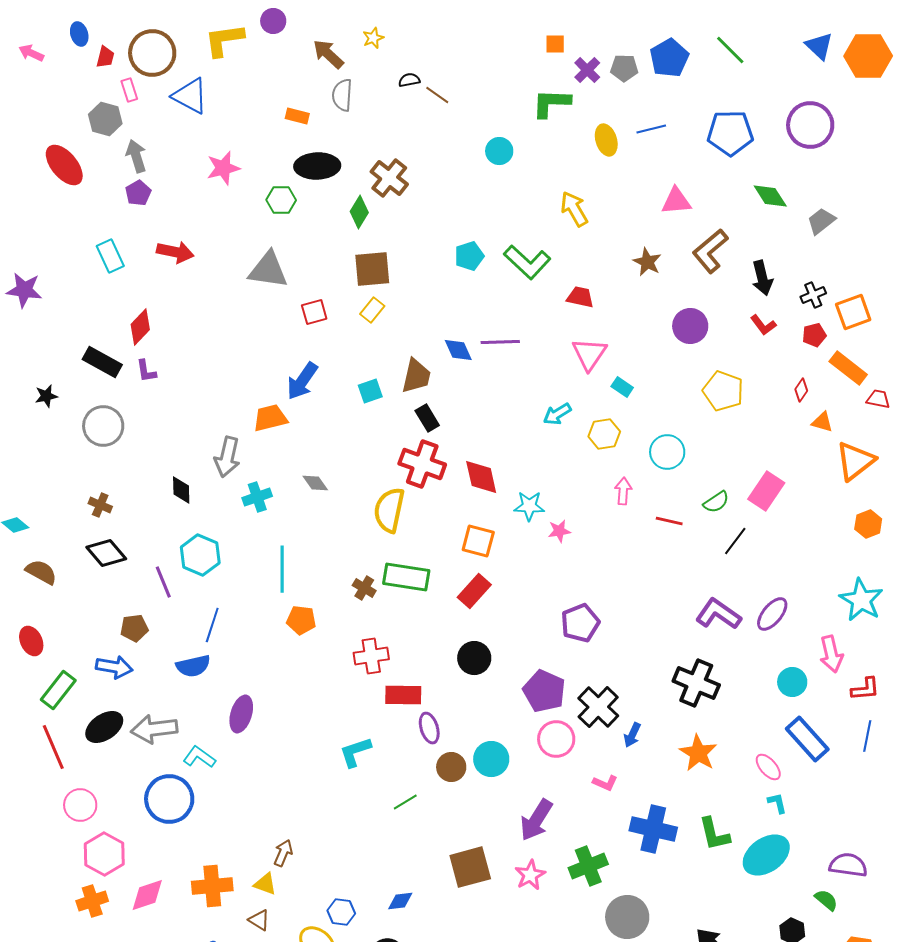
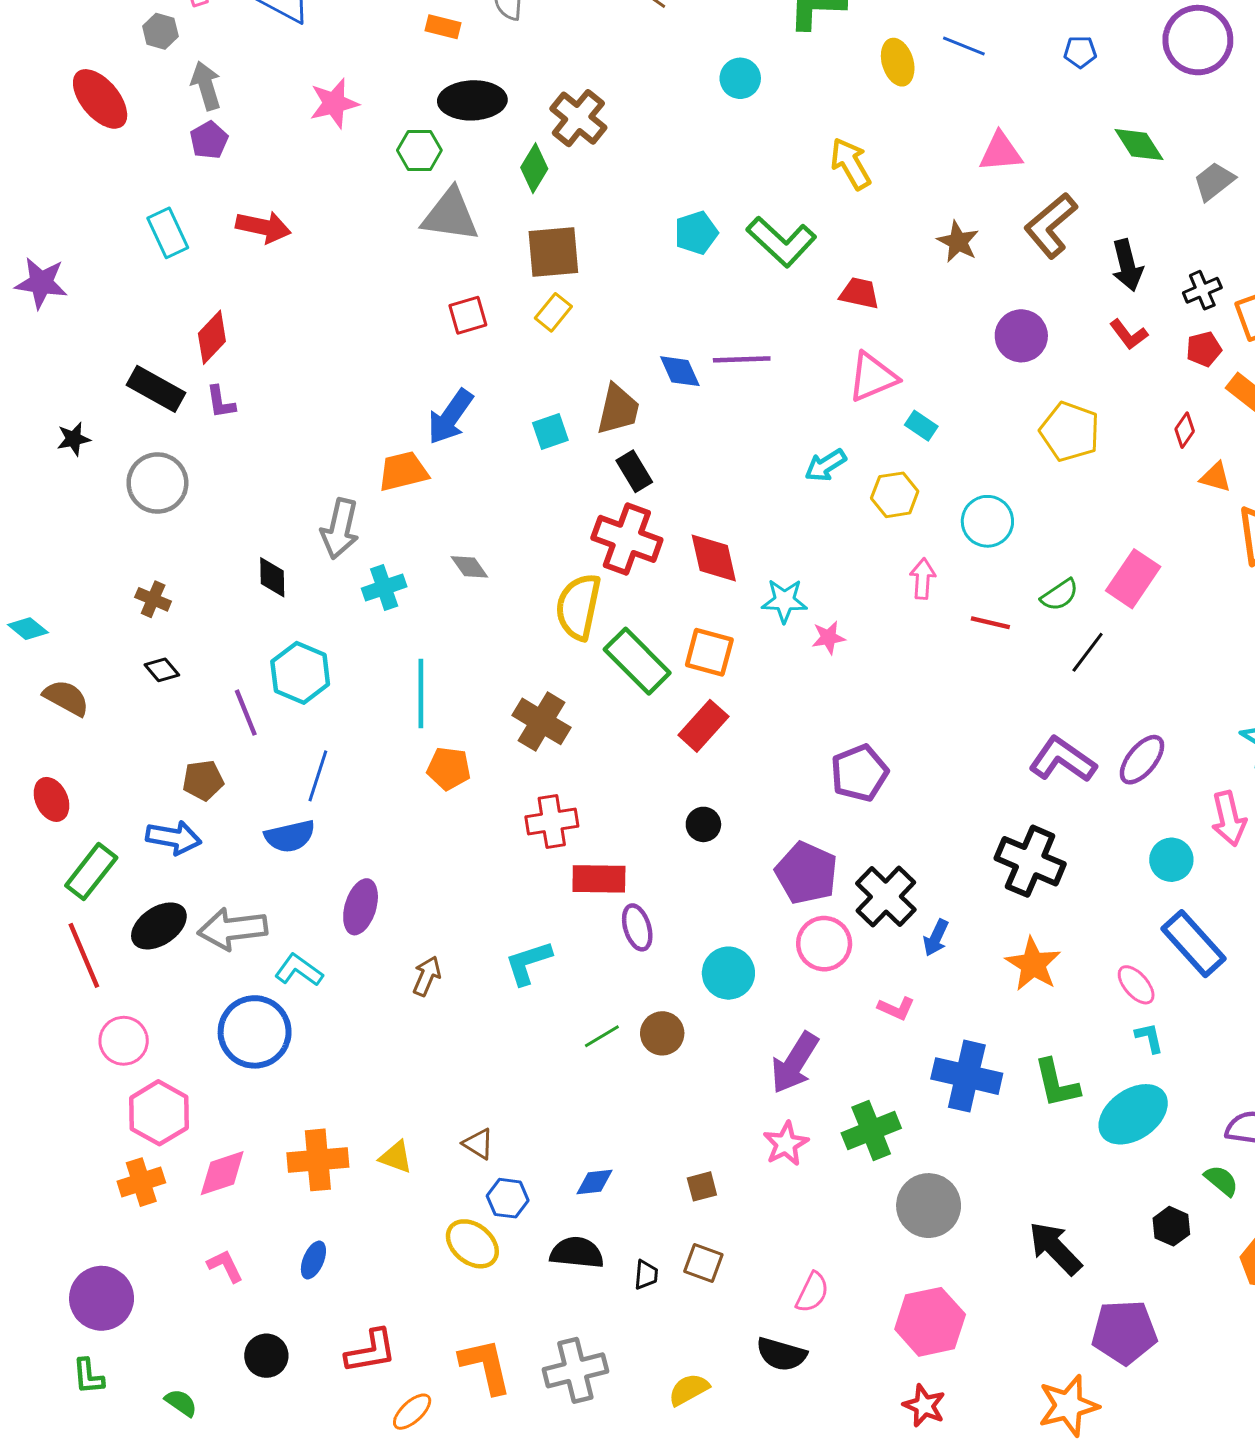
gray hexagon: (105, 119) -> (160, 31), size x0.7
blue line: (651, 129) -> (964, 46), turned 36
blue pentagon: (730, 133) -> (1080, 52), size x0.5
gray triangle: (268, 270) -> (450, 215), moved
pink triangle: (589, 354) -> (873, 377), turned 33
black diamond: (106, 553) -> (162, 670), size x0.6
green rectangle: (406, 577) -> (637, 661), moved, turned 36
brown cross: (364, 588) -> (542, 721), size x1.6
black circle: (474, 658) -> (703, 824), size x0.7
brown circle: (451, 767) -> (662, 1033), moved
brown arrow: (283, 853) -> (427, 976), moved
brown square: (470, 867) -> (702, 1186), moved, size x0.5
brown triangle: (259, 920) -> (478, 1144), moved

